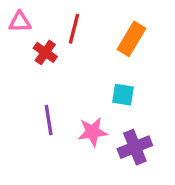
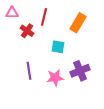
cyan square: (123, 95) -> (58, 47), moved
purple cross: (135, 147) -> (80, 71), moved

